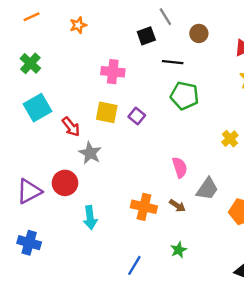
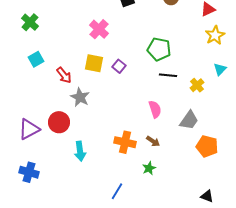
black line: (173, 62) -> (168, 75), moved
pink cross: (113, 72) -> (99, 29), turned 36
cyan square: (37, 108) -> (36, 59), size x0.7
gray trapezoid: (207, 189) -> (189, 120), moved
green star: (179, 250) -> (149, 168), moved

